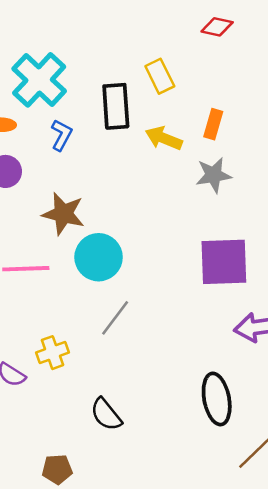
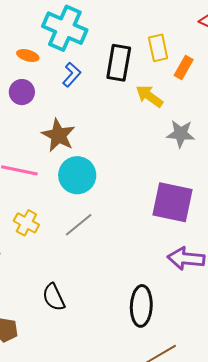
cyan cross: (39, 80) -> (65, 28), turned -33
orange rectangle: (213, 124) -> (184, 67), moved
yellow cross: (52, 353) -> (26, 223), moved, turned 35

